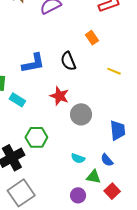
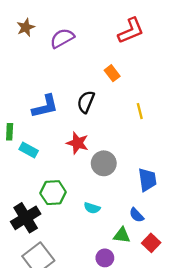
black semicircle: (68, 61) -> (86, 102), turned 48
yellow line: (114, 71) -> (140, 111), turned 56
cyan semicircle: (78, 158) -> (92, 208), moved
red square: (112, 191) -> (151, 243), moved

